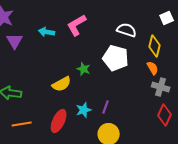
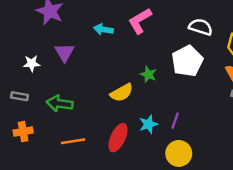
purple triangle: (15, 41) -> (64, 52), moved
white pentagon: (116, 58) -> (187, 61), turned 30

